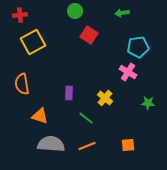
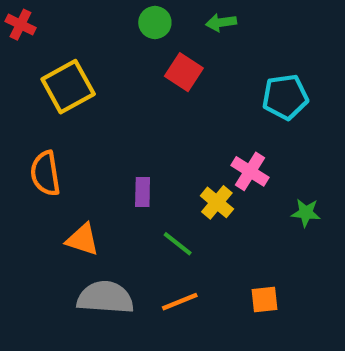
green arrow: (122, 13) -> (221, 23), moved
red cross: (20, 15) -> (21, 25), moved, turned 32
pink cross: (128, 72) -> (250, 171), moved

